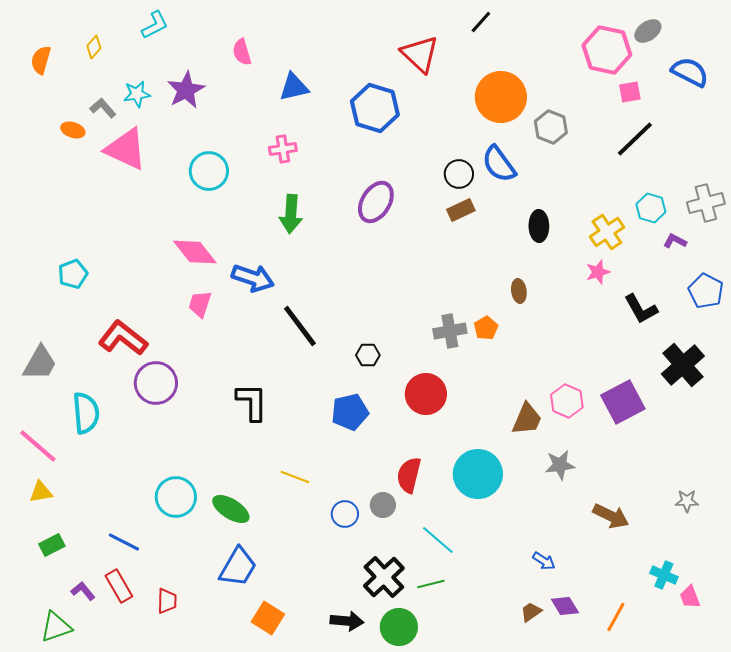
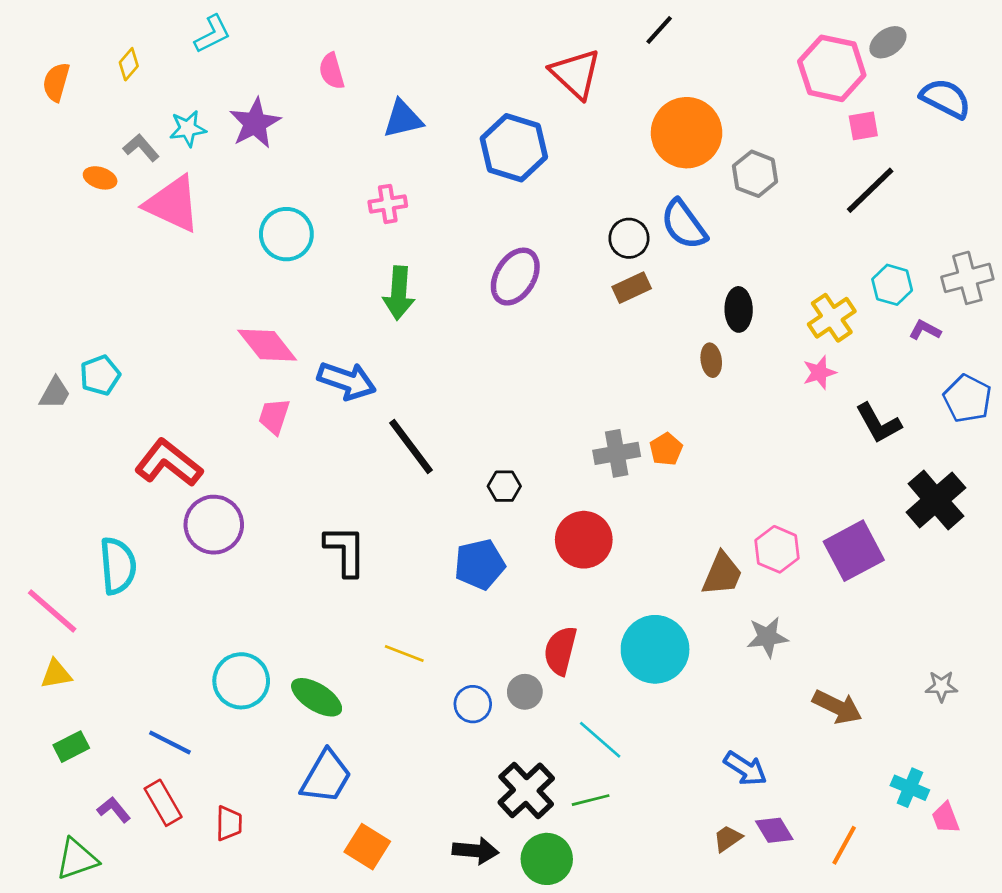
brown ellipse: (519, 291) -> (711, 360), moved
gray trapezoid: (40, 363) -> (55, 393), moved, size x0.7
blue arrow: (544, 561) -> (745, 769), size x1.4

